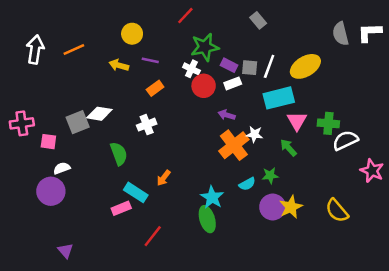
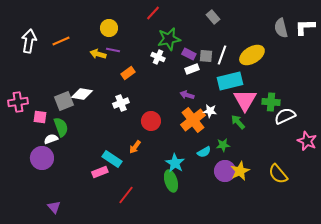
purple line: (150, 60) -> (113, 50), moved
red circle: (204, 86) -> (151, 121), moved
pink triangle: (297, 121) -> (245, 100), size x1.4
green semicircle: (119, 154) -> (61, 127), moved

